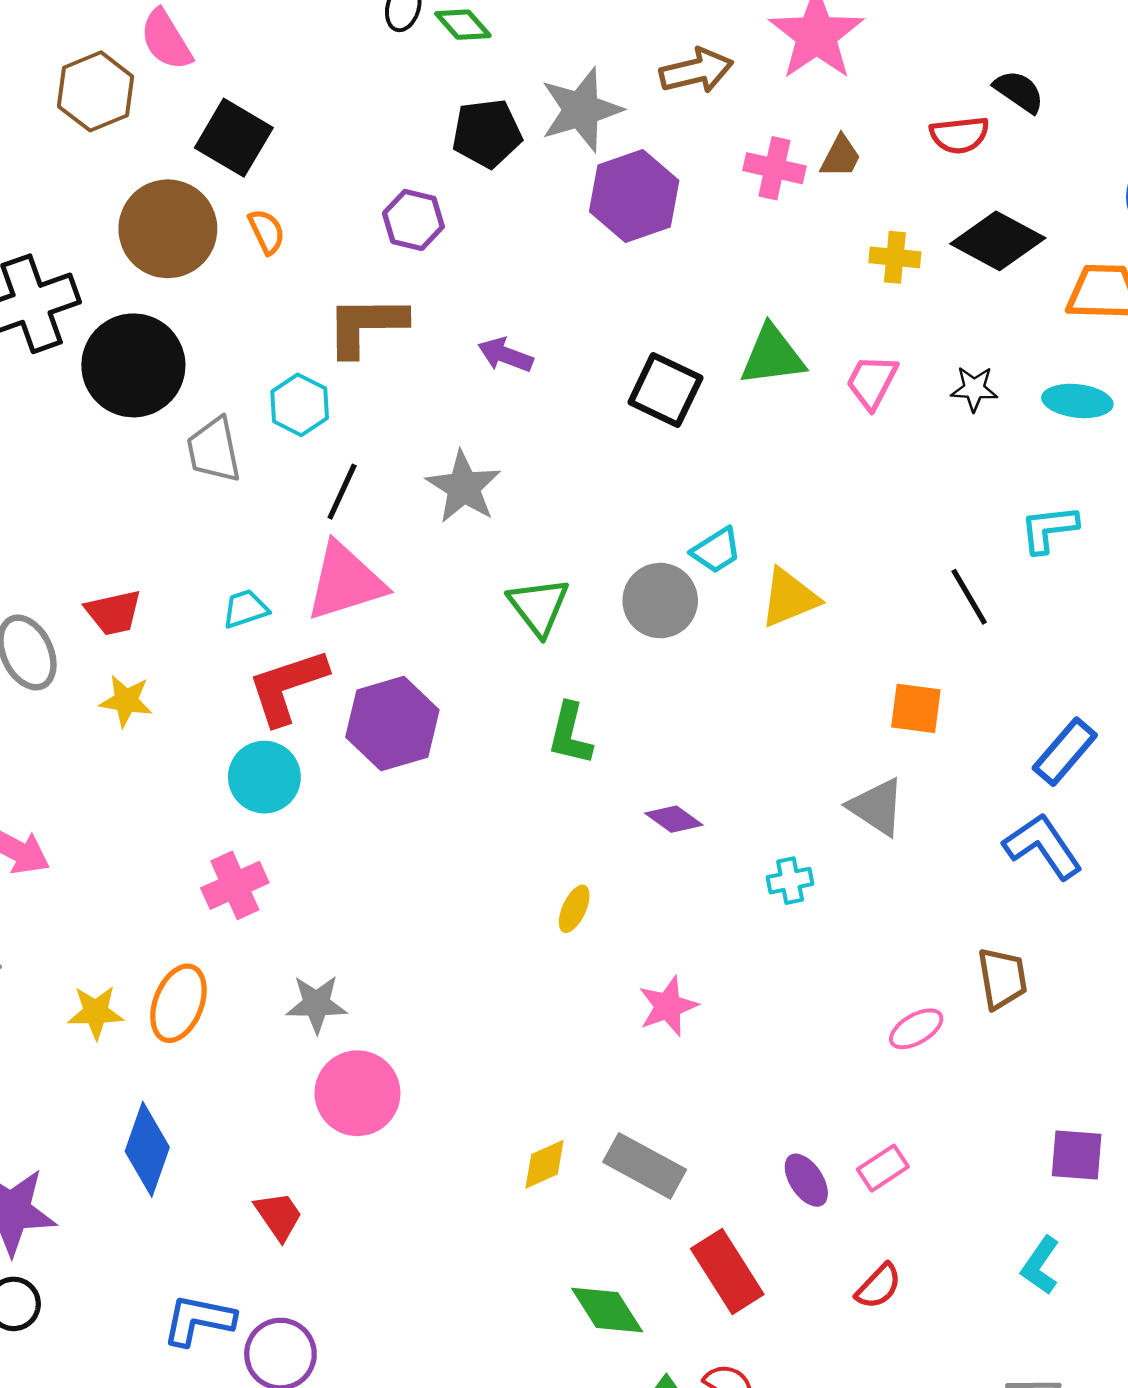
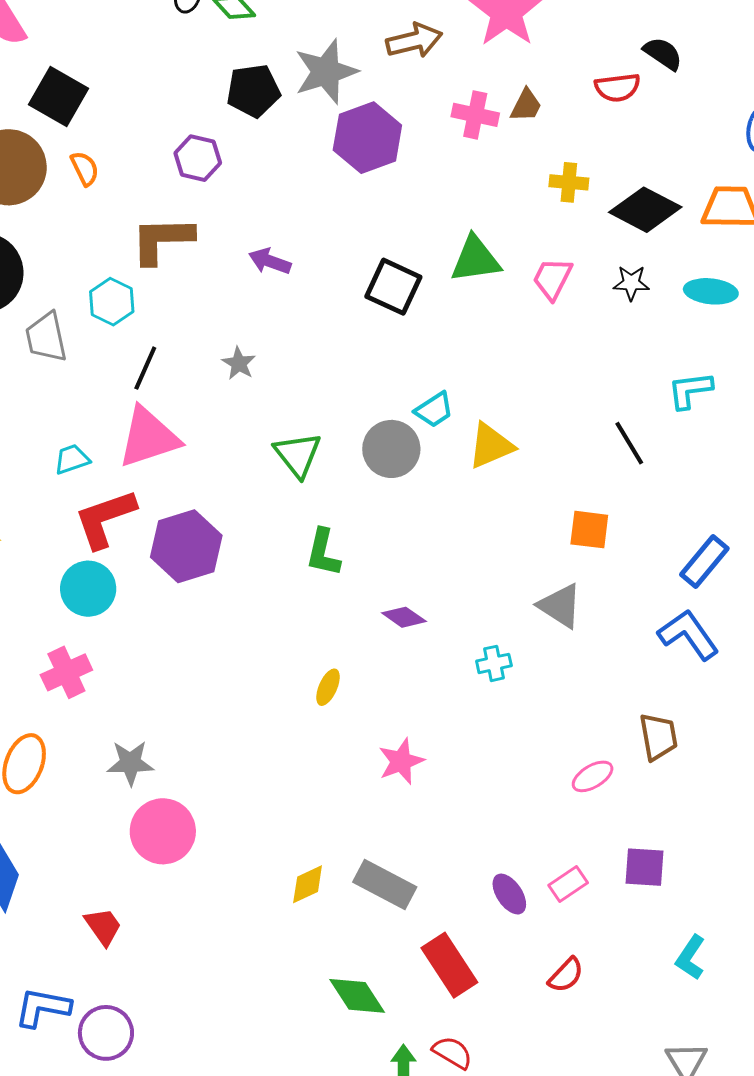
black diamond: (998, 241) -> (645, 210), moved
gray star: (464, 487) -> (239, 363), size x0.6
purple square: (1077, 1155) -> (644, 867), moved

